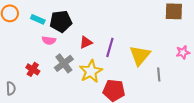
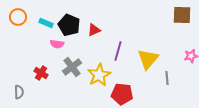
black pentagon: (61, 21) -> (69, 25), turned 30
red triangle: (86, 42) -> (94, 30), moved

